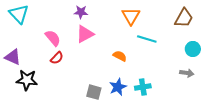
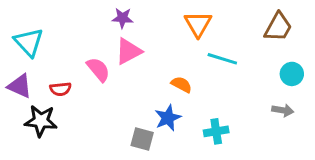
cyan triangle: (19, 14) -> (29, 42), moved
pink semicircle: (53, 38) -> (98, 69), moved
red semicircle: (57, 58) -> (60, 89), moved, turned 40
blue star: (118, 87) -> (168, 118), moved

